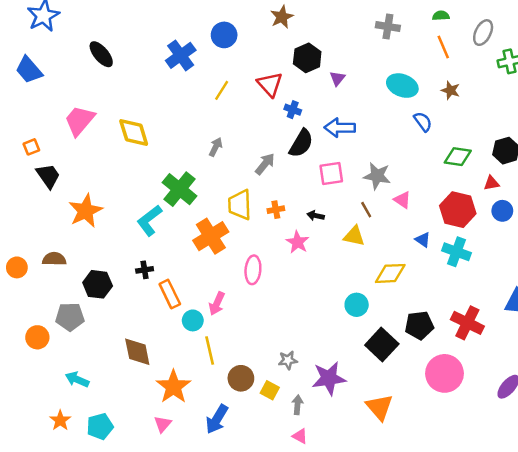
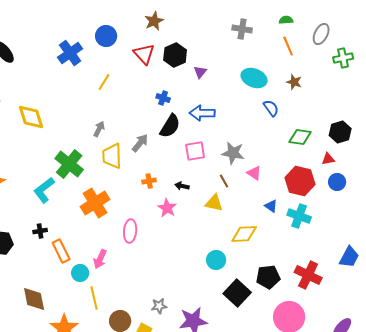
red triangle: (270, 84) -> (144, 54), moved
yellow trapezoid: (240, 205) -> (112, 156), moved

